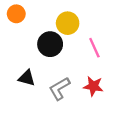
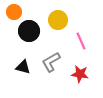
black circle: (50, 44) -> (29, 31), moved
gray L-shape: (59, 89) -> (51, 62), moved

